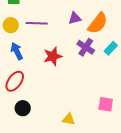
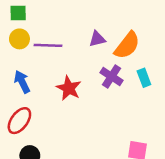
yellow circle: (11, 25) -> (19, 39), moved
cyan rectangle: (111, 48) -> (144, 78), turned -64
red star: (53, 56) -> (69, 88), turned -30

